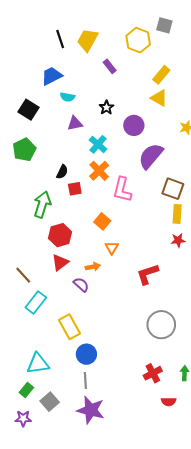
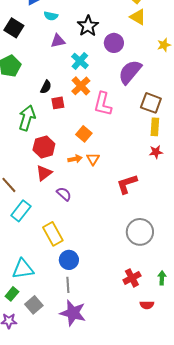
black star: (106, 108) -> (88, 26), size x1.5
orange arrow: (93, 267) -> (75, 159), moved

